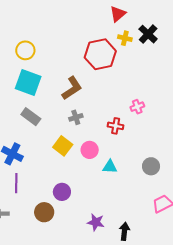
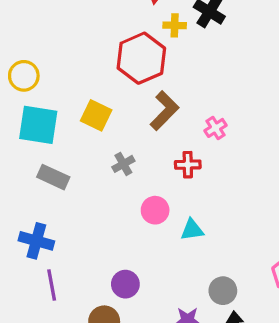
brown L-shape: (72, 88) -> (164, 111), moved
yellow square: (63, 146) -> (96, 115), moved
gray circle: (151, 166) -> (223, 291), moved

